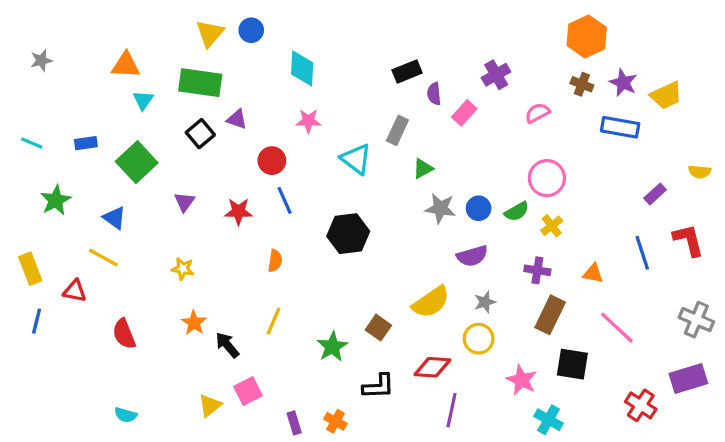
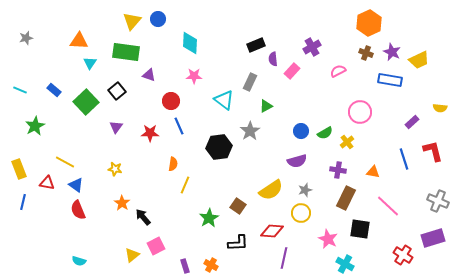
black square: (200, 134) -> (117, 91), moved
blue rectangle: (86, 143) -> (54, 90), turned 48
pink circle: (547, 178) -> (360, 112), moved
gray star: (440, 208) -> (250, 131), moved, turned 30
blue triangle: (114, 218) -> (76, 185), moved
yellow line: (273, 321) -> (185, 185), moved

